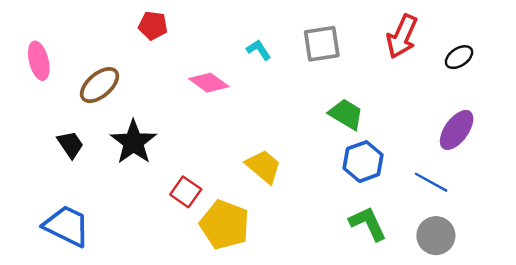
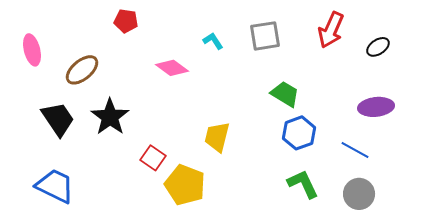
purple ellipse: (457, 130) -> (376, 107), turned 48
black trapezoid: (70, 145) -> (58, 119), size x1.5
yellow trapezoid: (263, 166) -> (217, 137), turned -116

